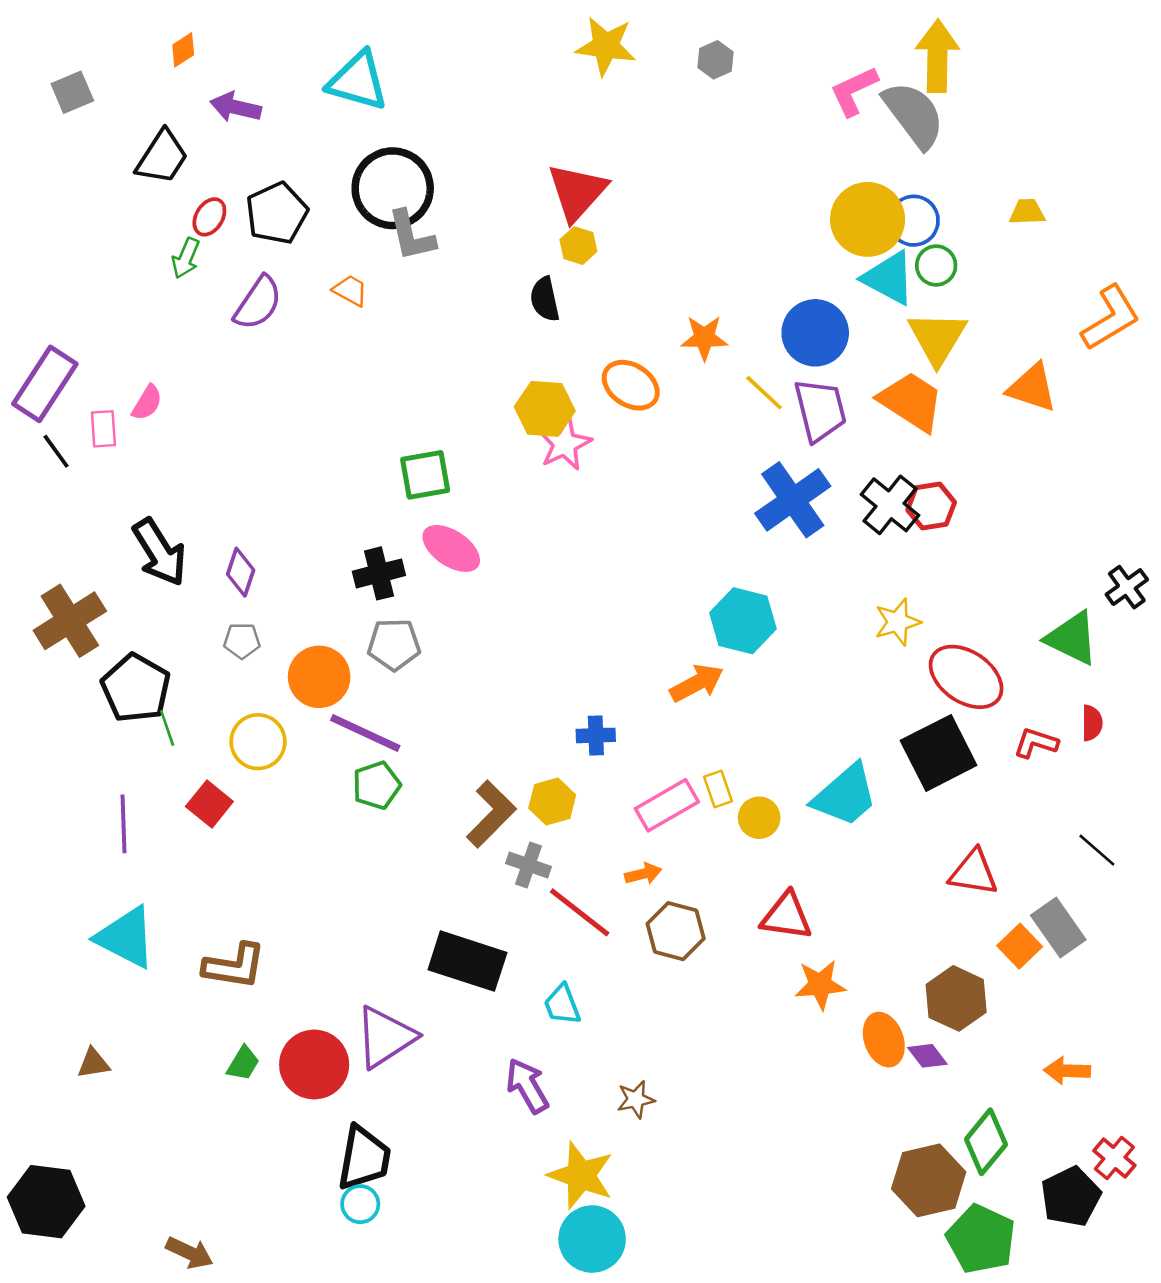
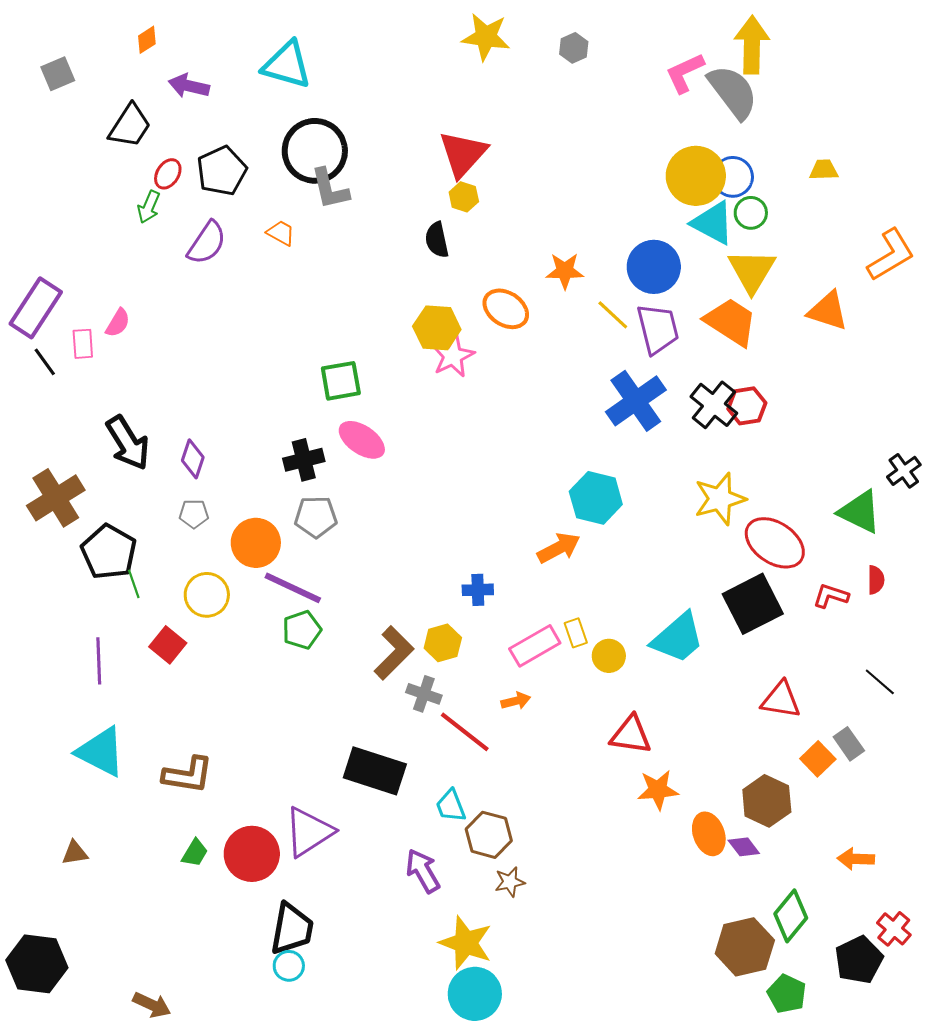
yellow star: (897, 622) -> (720, 499), size x1.4
gray rectangle: (1058, 927) -> (849, 744), size x0.7
brown hexagon: (676, 931) -> (489, 835), moved
green pentagon: (981, 1239) -> (787, 994), size x0.7

